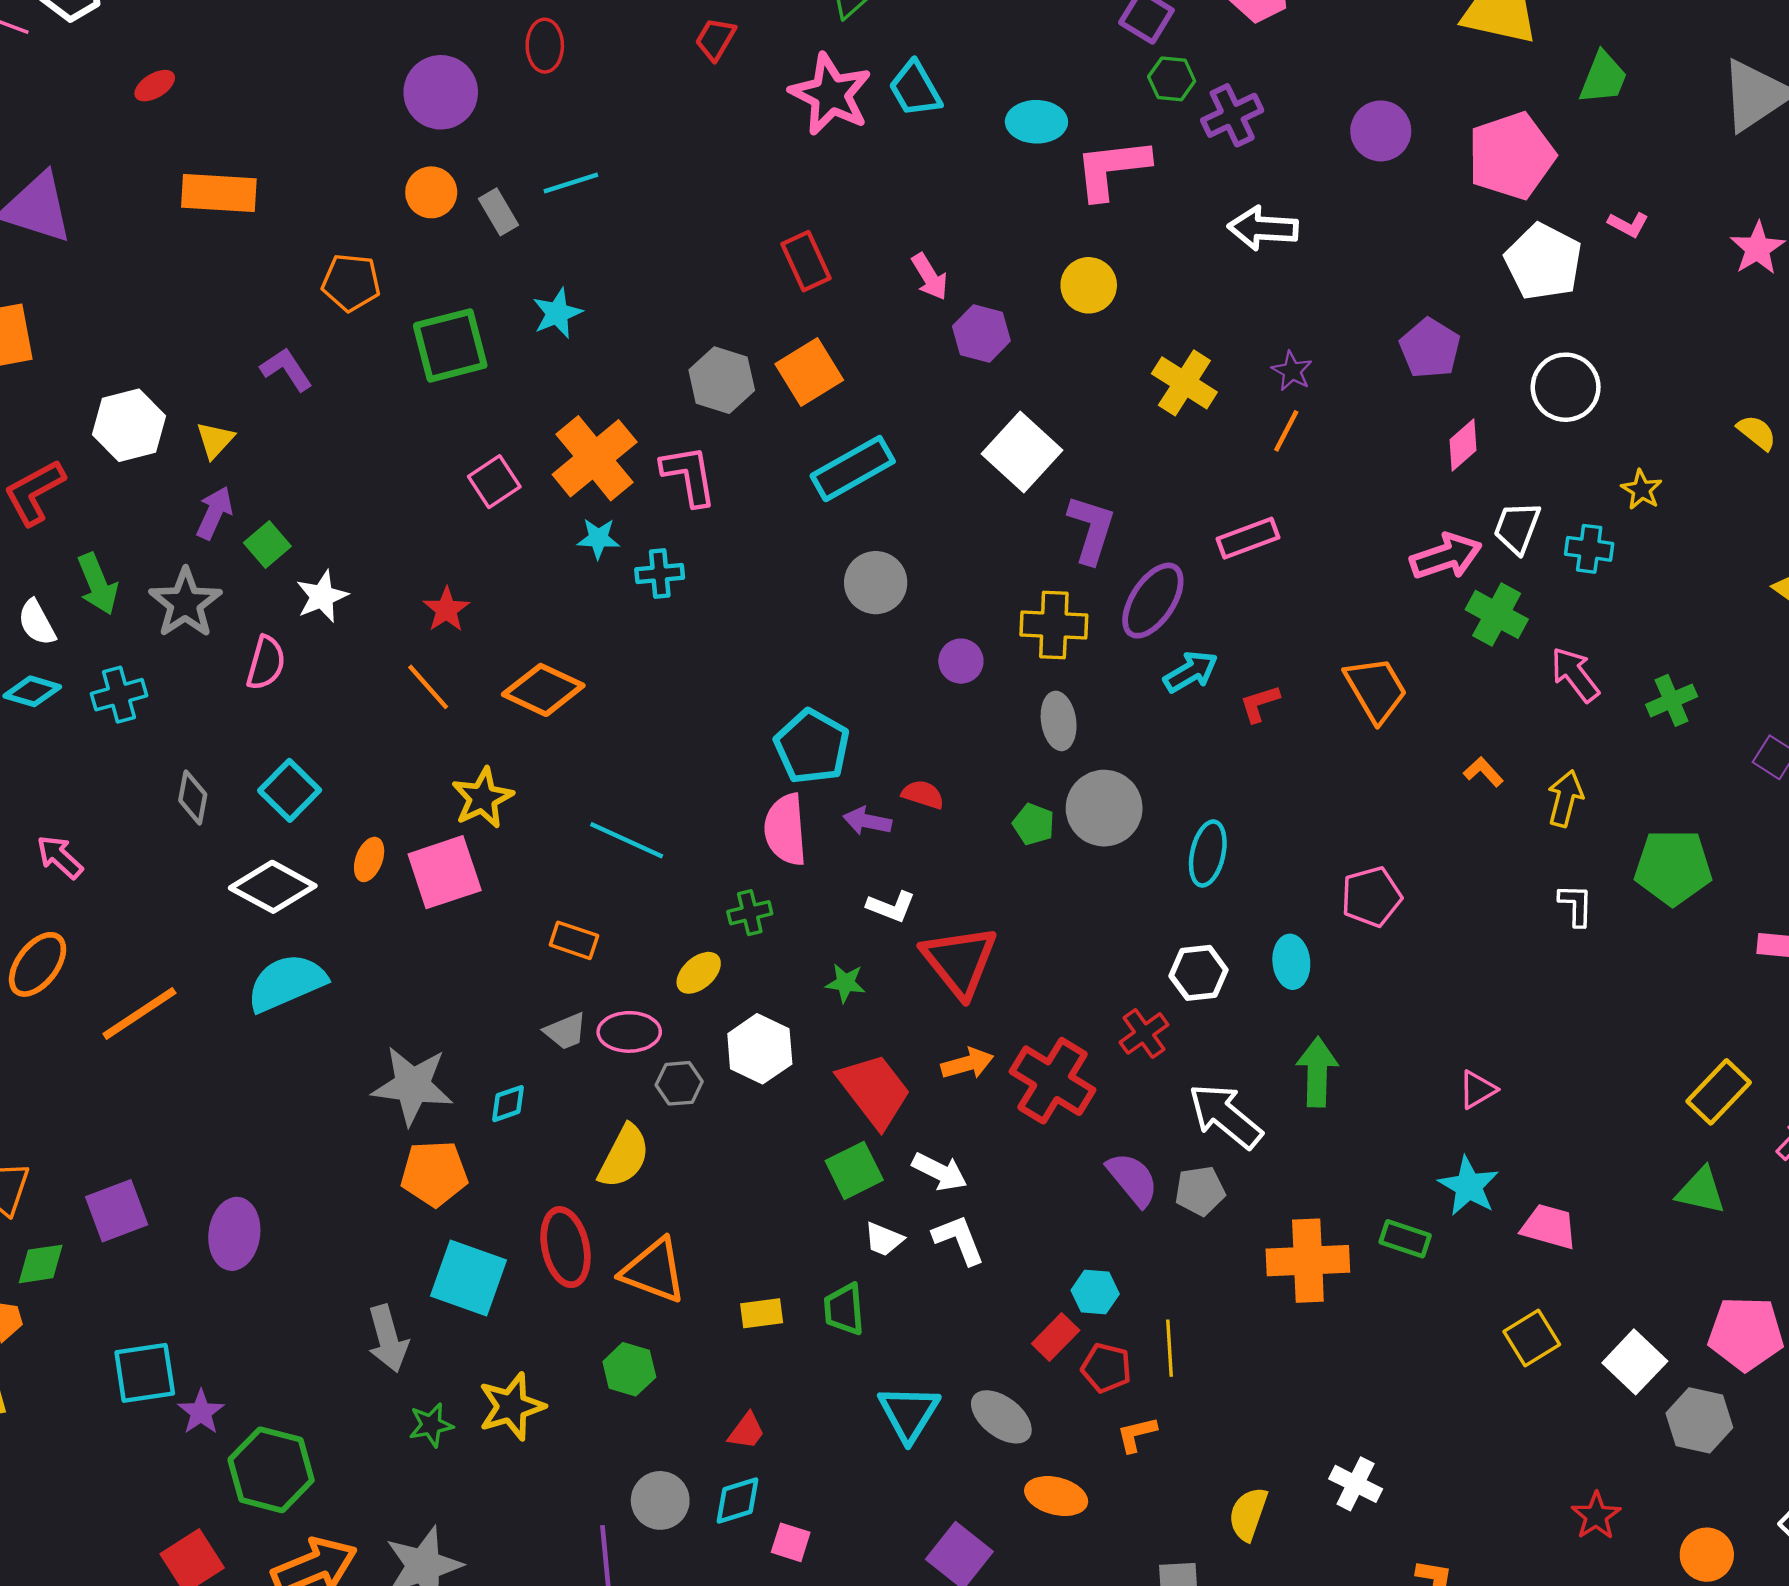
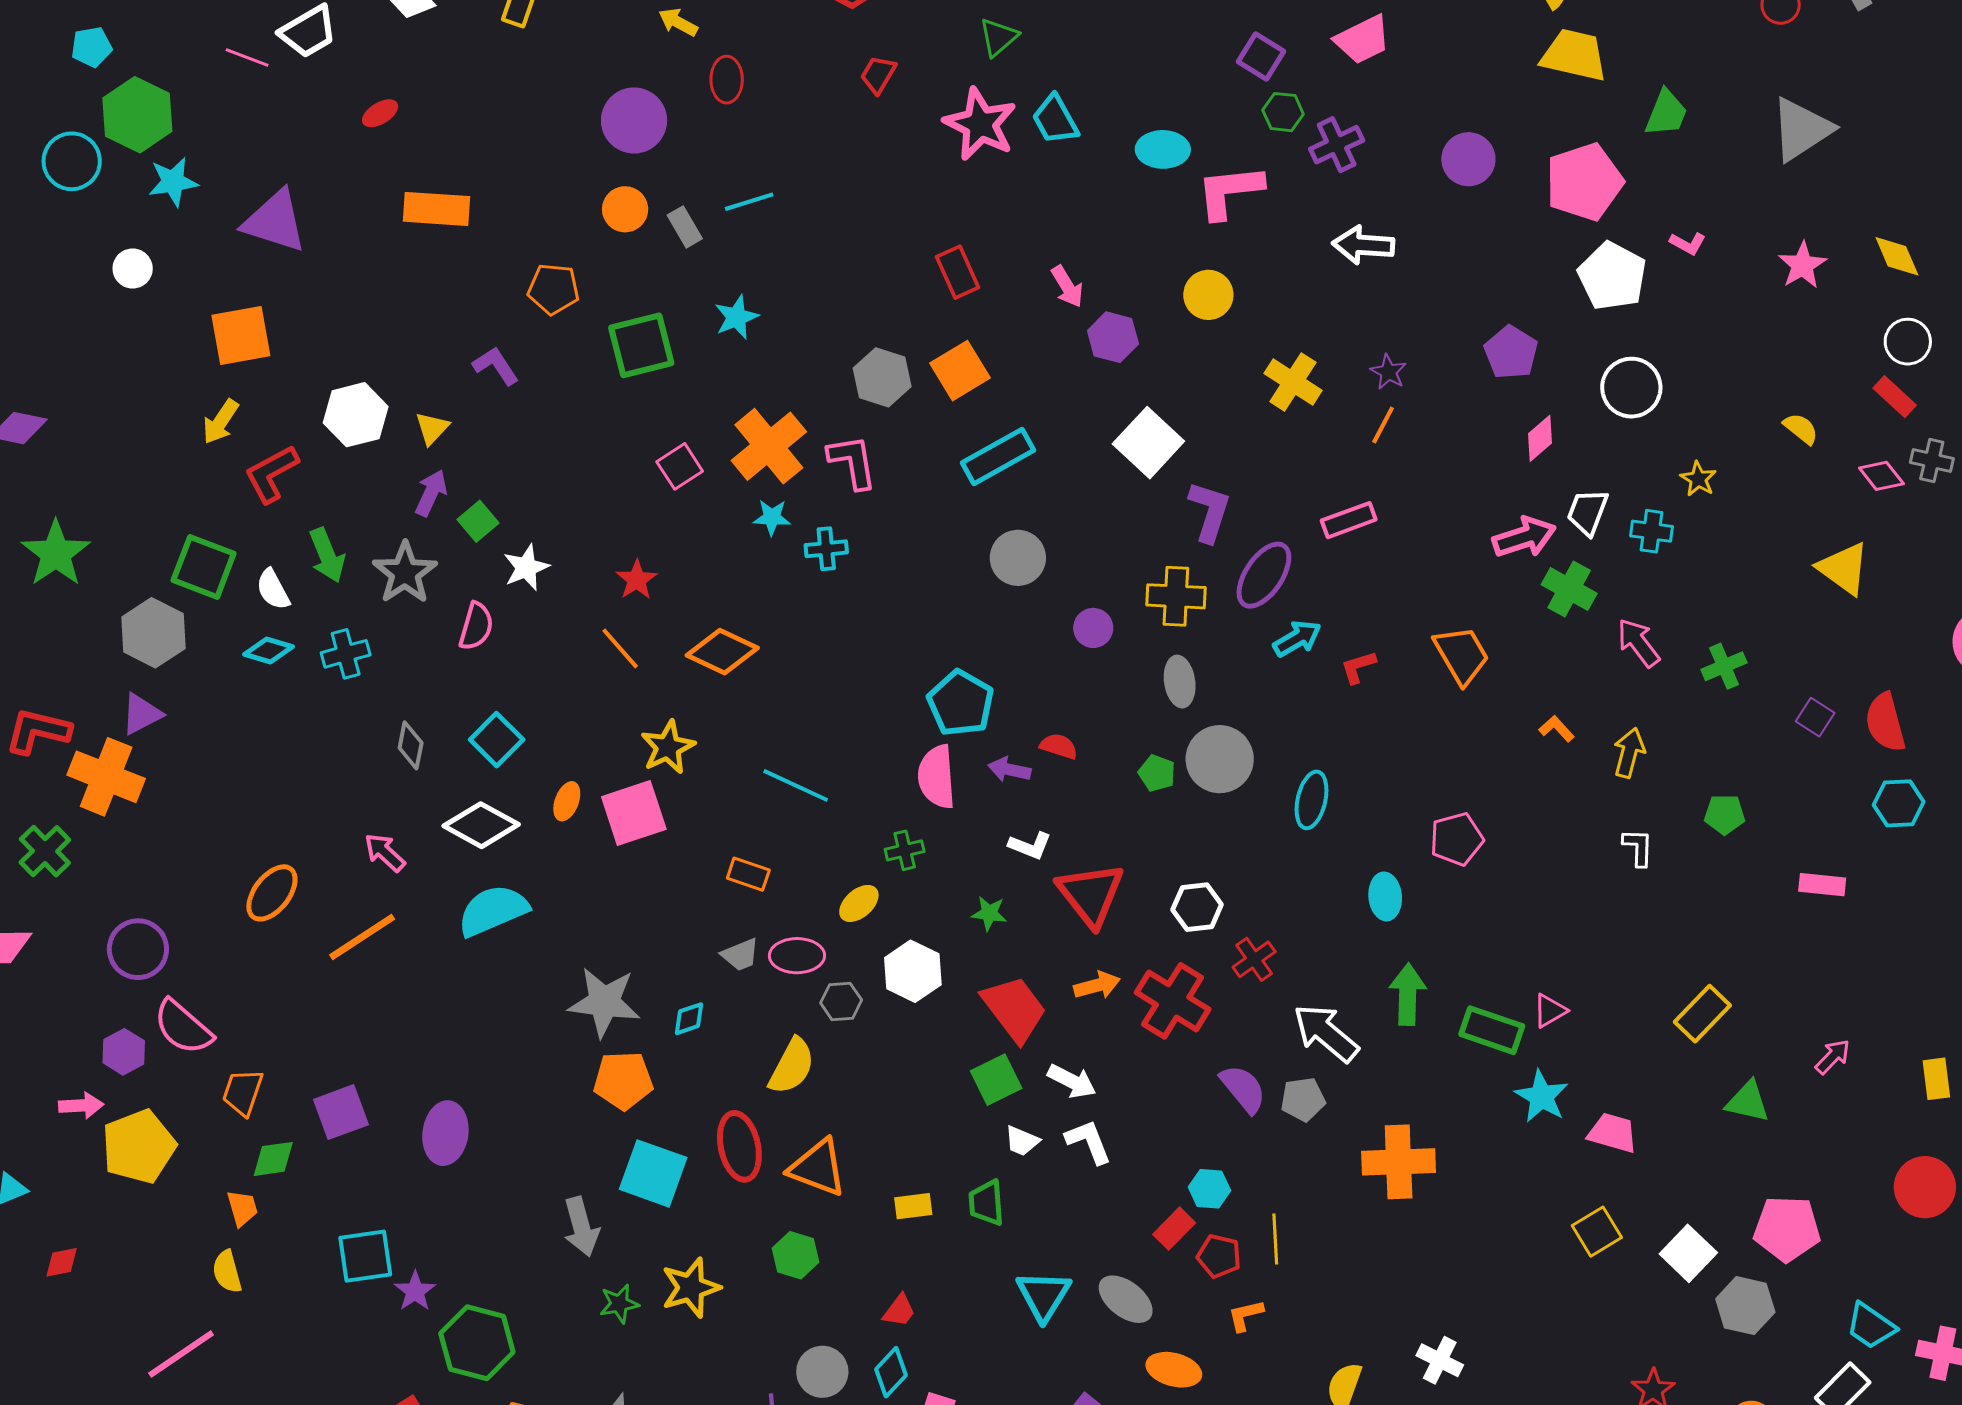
pink arrow: (60, 857) -> (385, 852), moved
green pentagon: (1673, 867) -> (1725, 814), size x0.6
white hexagon: (1199, 973) -> (1197, 907), moved
yellow rectangle: (1719, 1092) -> (1702, 1014), moved
green rectangle: (1405, 1239) -> (1492, 1030), moved, size x1.4
cyan diamond: (737, 1500) -> (891, 1372), turned -30

